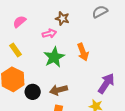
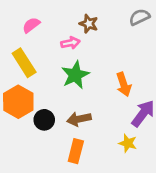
yellow rectangle: (16, 50) -> (24, 63), size x1.5
orange arrow: (83, 52) -> (124, 84), moved

